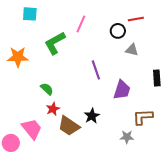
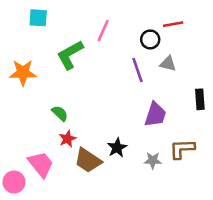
purple line: (96, 70) -> (137, 70), moved
gray star: (127, 137) -> (153, 160), moved

